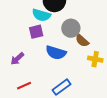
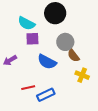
cyan semicircle: (41, 15) -> (26, 23), moved
red line: (24, 86) -> (28, 88), moved

